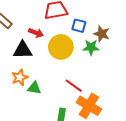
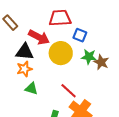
red arrow: (36, 33) -> (39, 37), size x1.5
brown star: (102, 34) -> (101, 62), moved
orange star: (20, 77) -> (24, 69), moved

